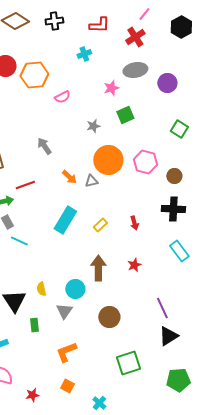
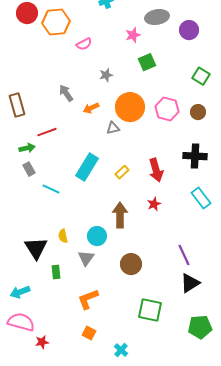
gray star: (93, 126) -> (106, 75), moved
brown circle: (174, 176) -> (198, 112), moved
orange arrow: (69, 177) -> (91, 108), moved, turned 112
red arrow: (134, 223) -> (156, 170), size x1.6
cyan line: (19, 241) -> (51, 189), moved
red star: (134, 265) -> (154, 204), moved
green square: (128, 363) -> (150, 310), turned 30
red star: (32, 395) -> (42, 342), moved

